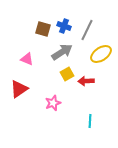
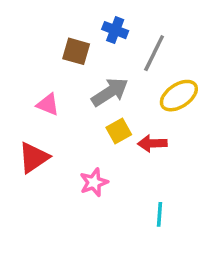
blue cross: (64, 26) -> (115, 30), moved

